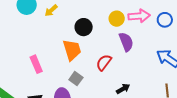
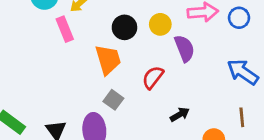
yellow circle: (117, 19) -> (160, 24), moved
pink rectangle: (36, 64) -> (65, 29), moved

